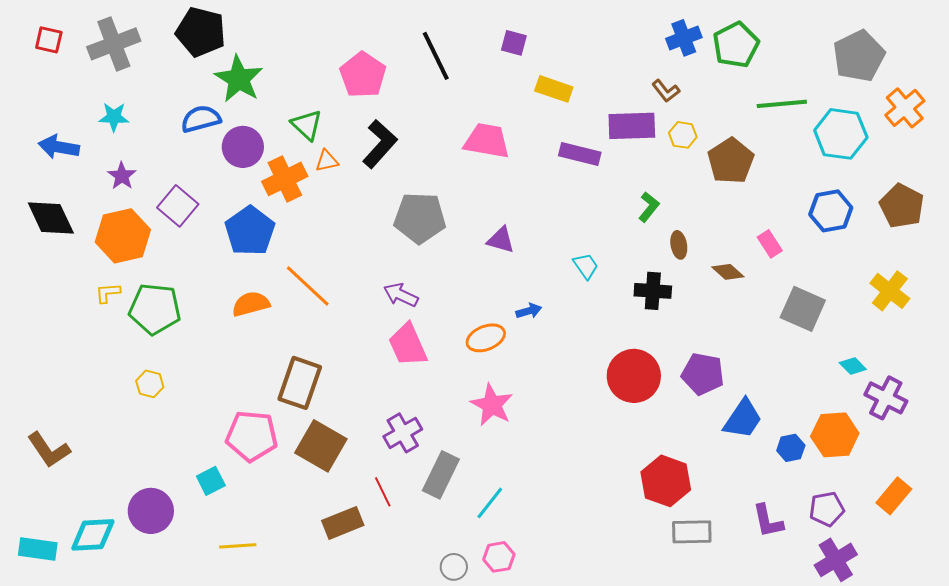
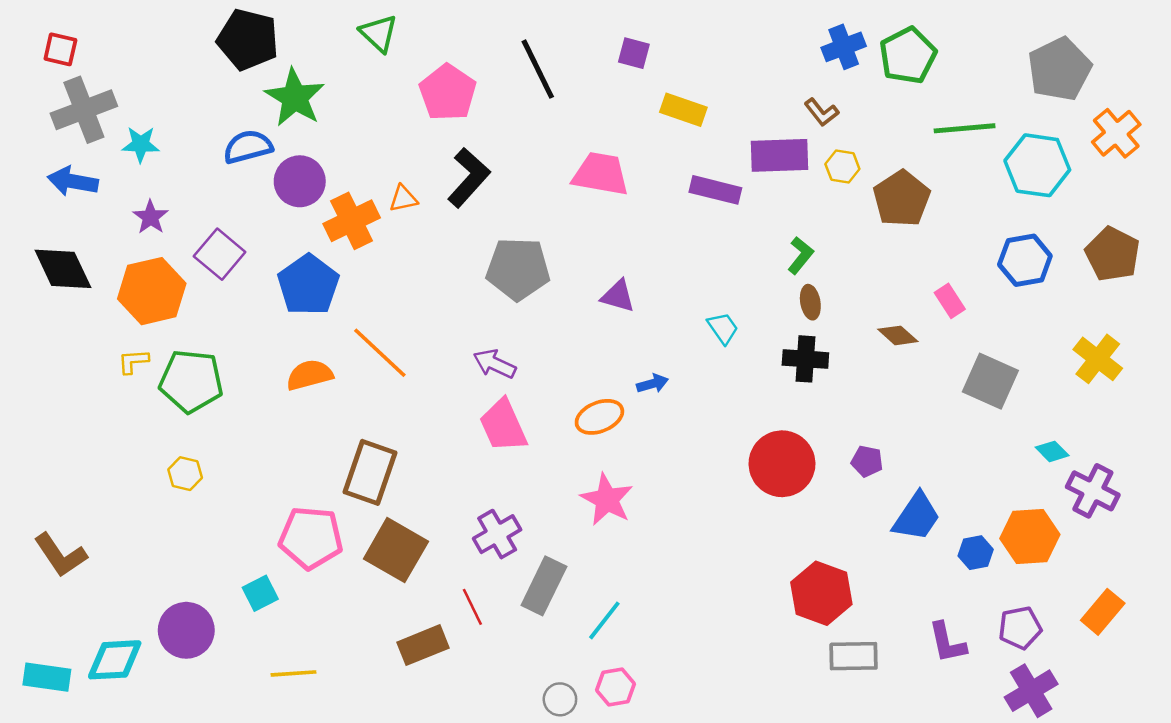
gray cross: (114, 44) -> (84, 110), moved
green triangle: (307, 125) -> (379, 33), moved
brown ellipse: (679, 245) -> (810, 302), moved
purple pentagon: (703, 374) -> (867, 461), size x0.6

